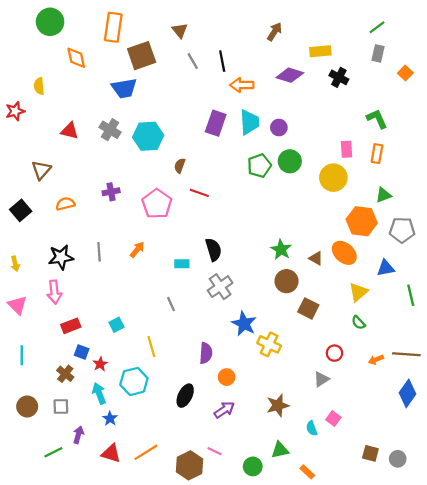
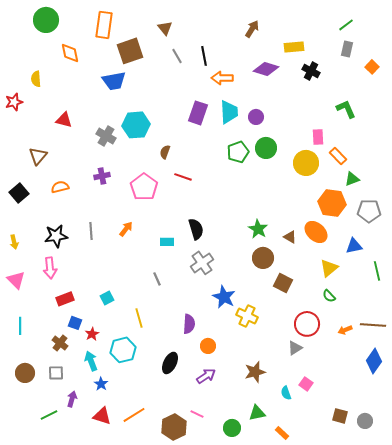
gray cross: (110, 130) -> (106, 136), moved
orange rectangle: (377, 154) -> (338, 156), moved, turned -54
red circle: (334, 353) -> (307, 324), size x1.6

